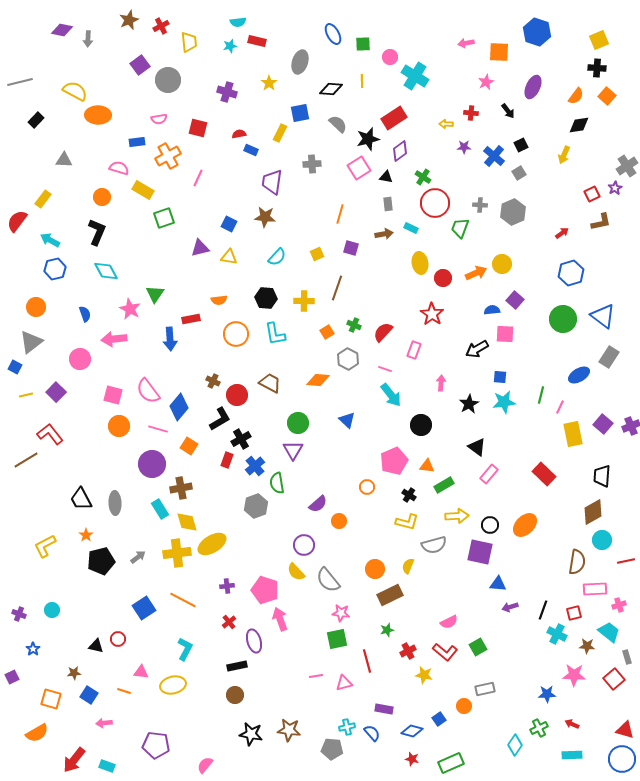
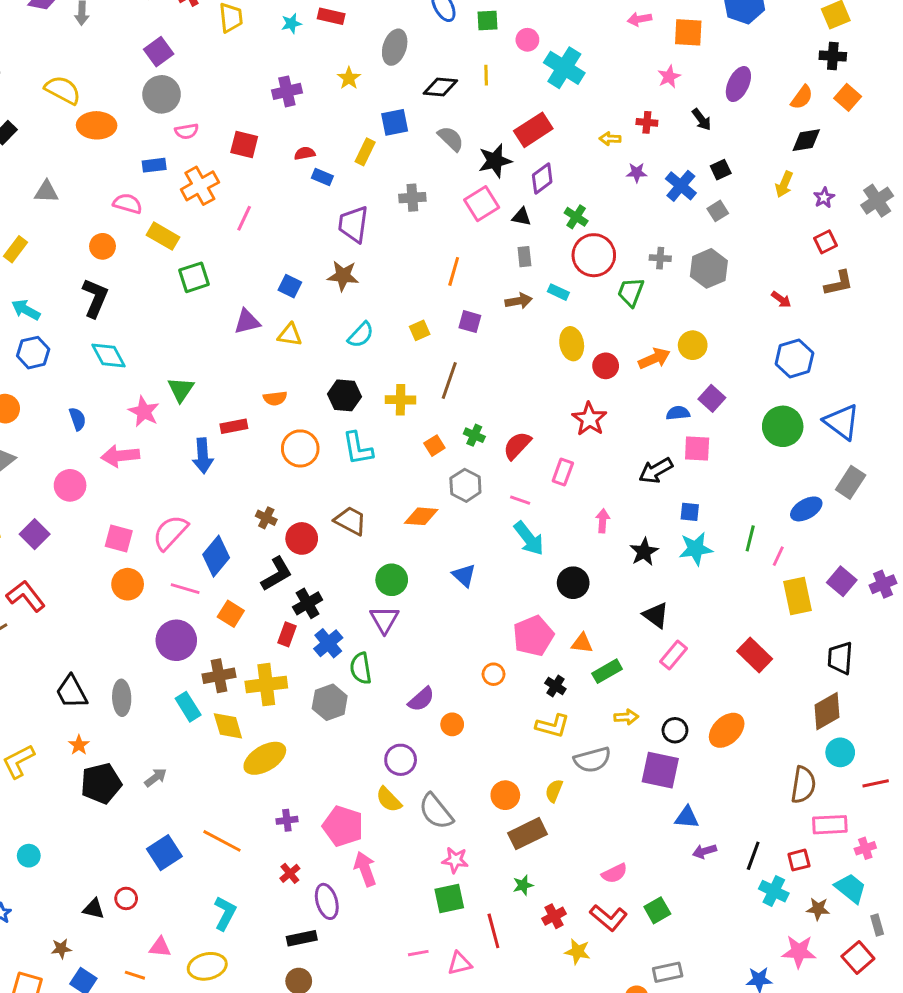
gray circle: (168, 80) -> (162, 94), moved
purple cross: (227, 92) -> (287, 91), turned -30
purple star: (615, 188) -> (824, 198), moved
red arrow: (562, 233) -> (781, 299), turned 72
pink semicircle: (148, 391) -> (170, 533), turned 80
yellow arrow: (457, 516) -> (626, 717), size x0.7
yellow cross: (177, 553) -> (266, 685), moved

